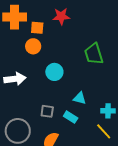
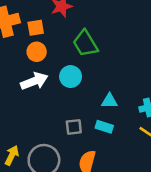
green trapezoid: (94, 54) -> (85, 44), moved
white arrow: (15, 79) -> (34, 81), moved

